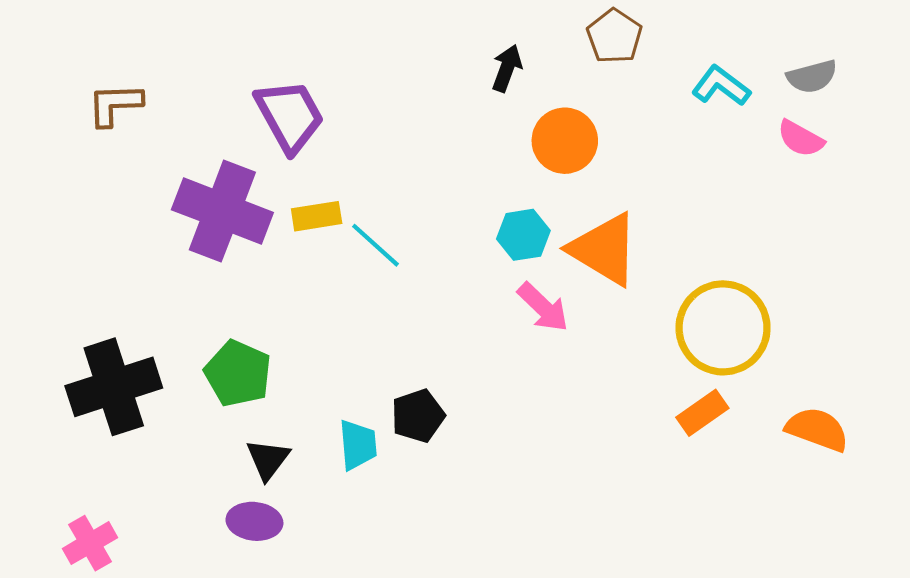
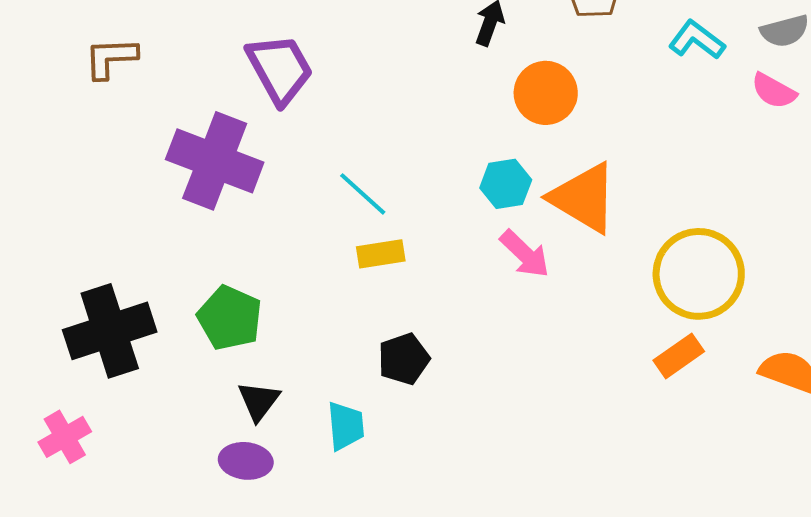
yellow rectangle: (317, 216) -> (381, 254), moved
cyan trapezoid: (358, 445) -> (346, 426), moved
pink cross: (90, 543) -> (65, 437), moved

